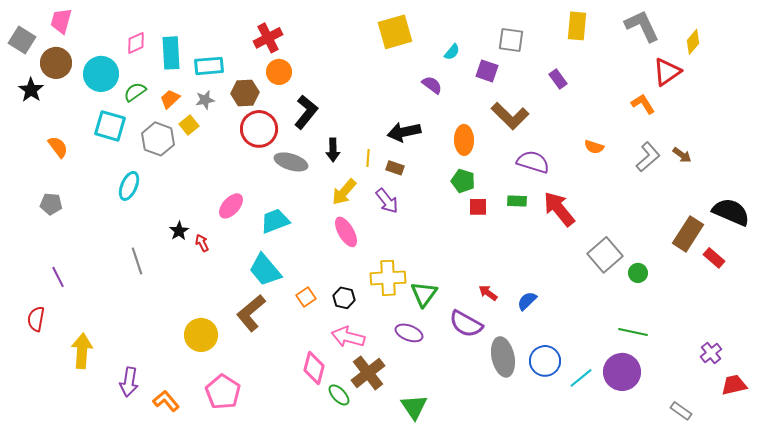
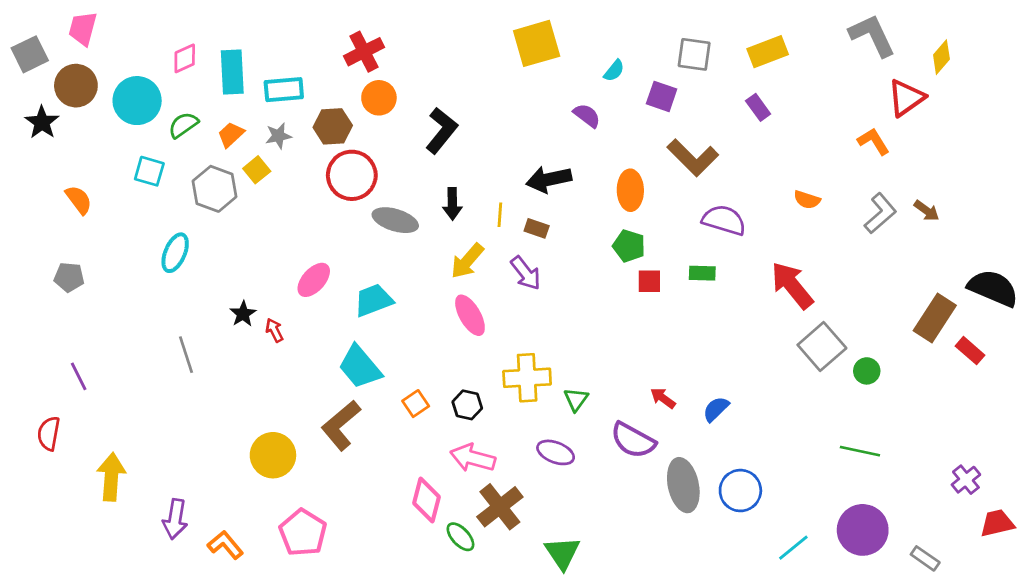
yellow rectangle: (577, 26) -> (768, 52), moved, turned 64
gray square: (22, 40) -> (30, 54), turned 32
black L-shape: (306, 112) -> (441, 130), moved
cyan square: (110, 126) -> (149, 171), size x0.7
red arrow: (559, 209) -> (792, 285), moved
green triangle: (424, 294) -> (576, 399), size x0.7
purple circle: (622, 372) -> (863, 530), moved
cyan line: (581, 378) -> (793, 548), moved

